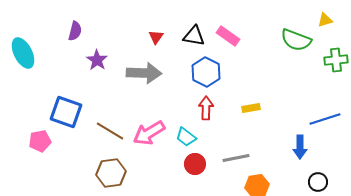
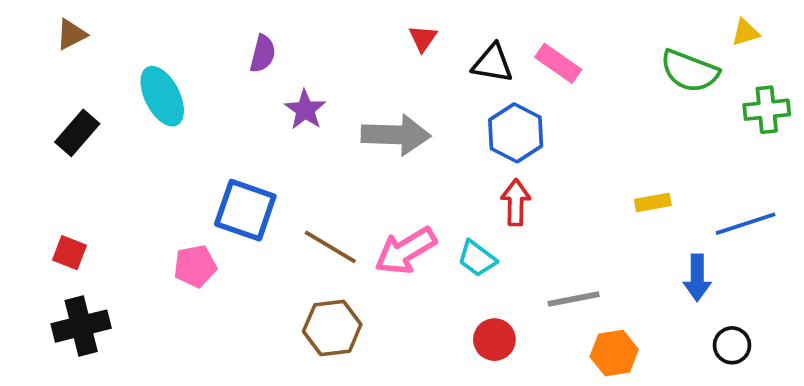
red triangle: (156, 37) -> (423, 38), moved
yellow rectangle: (251, 108) -> (653, 202), moved
red circle: (195, 164) -> (494, 340), moved

